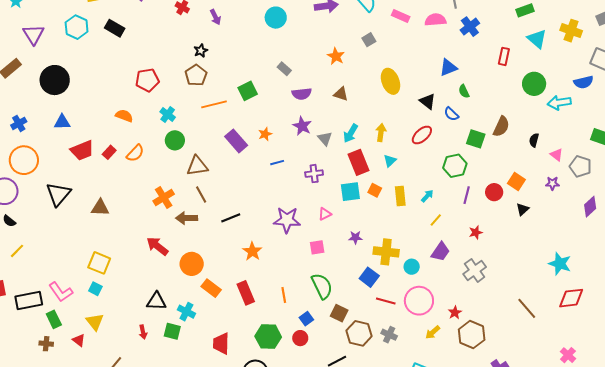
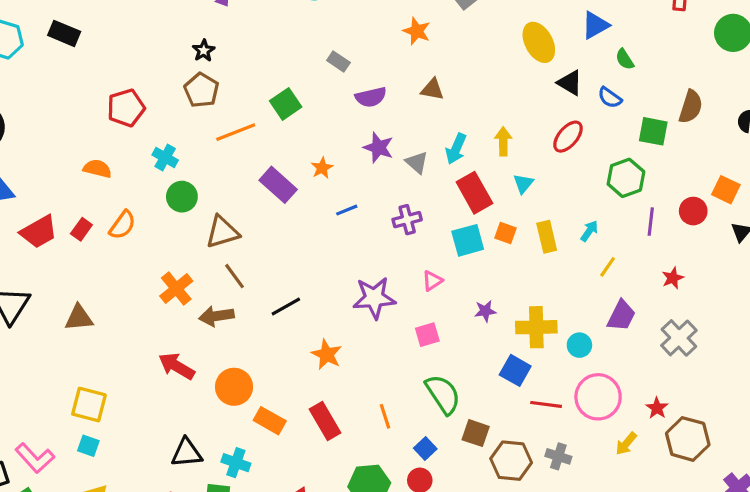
yellow ellipse: (391, 81) -> (539, 42), moved

